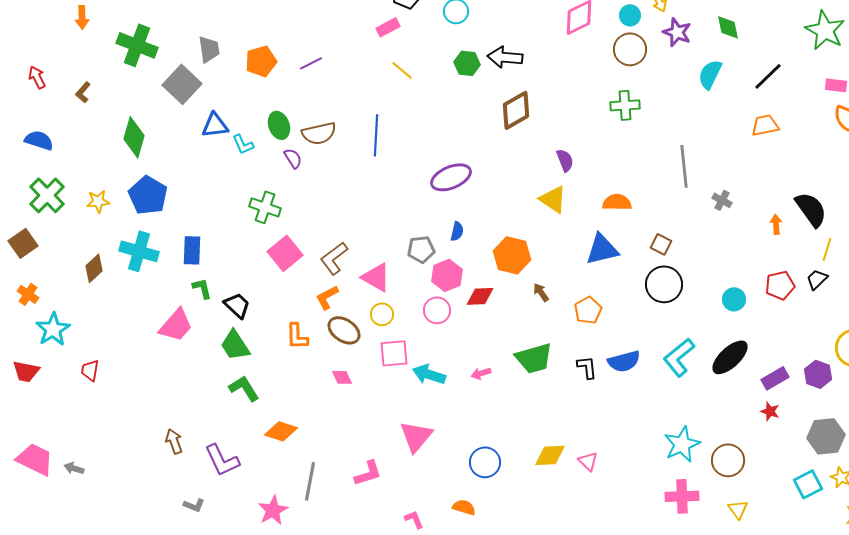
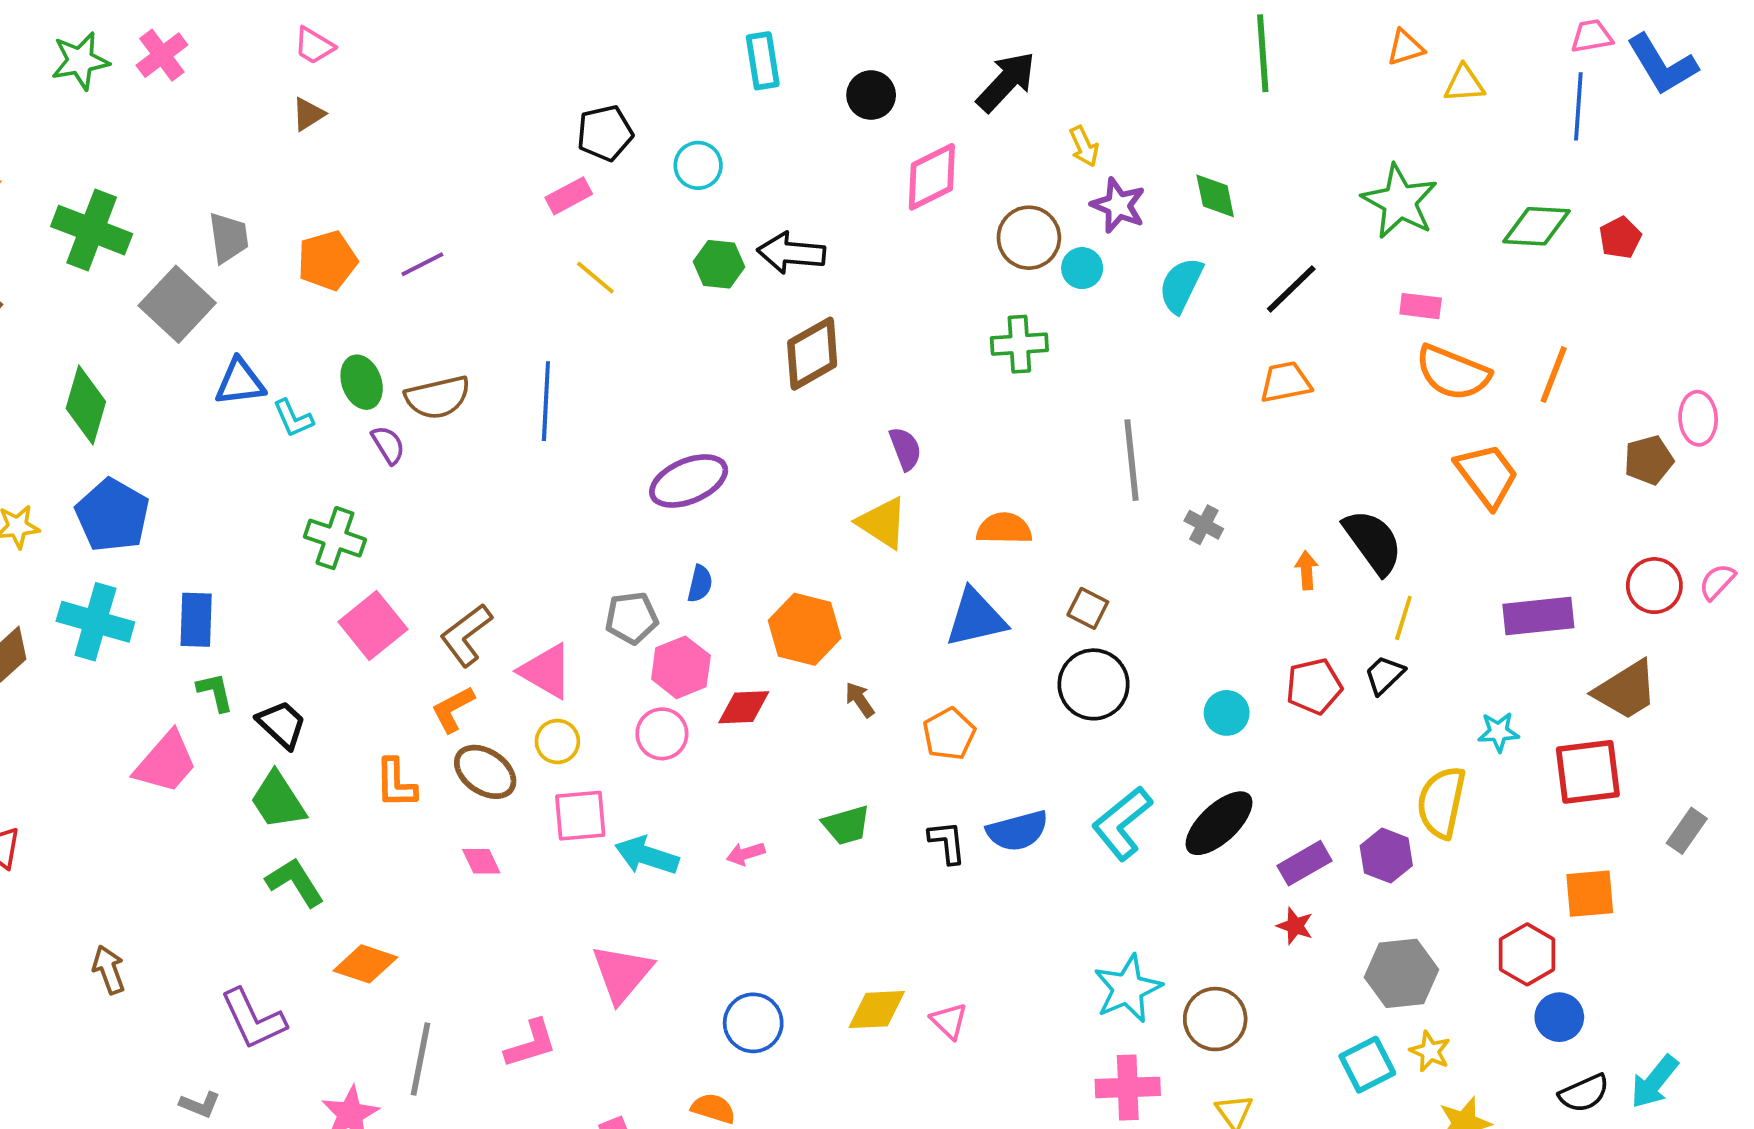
cyan circle: (630, 15) -> (1082, 268), moved
green trapezoid: (534, 358) -> (846, 825), size x0.7
brown arrow: (174, 441) -> (109, 970), moved

